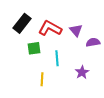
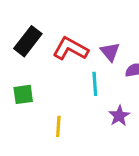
green square: (34, 48) -> (23, 94), moved
cyan line: (57, 58) -> (95, 84), moved

